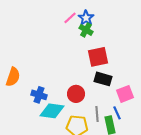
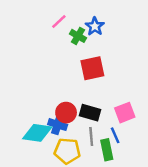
blue star: (86, 18) -> (95, 26), moved
black rectangle: (103, 79) -> (90, 113), moved
blue cross: (39, 95) -> (58, 125), moved

